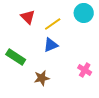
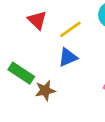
brown star: (42, 78) -> (45, 90), moved

